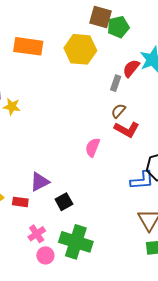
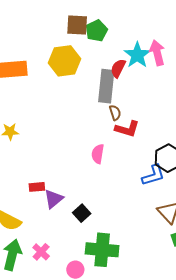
gray rectangle: (116, 83) -> (106, 86), size x2.0
brown semicircle: (118, 111) -> (115, 113), turned 133
red rectangle: (20, 202) -> (37, 187), moved
pink cross: (37, 234) -> (41, 252), moved

